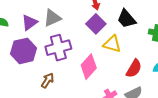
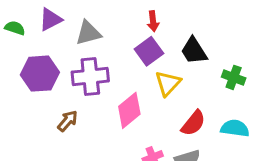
purple triangle: (30, 22) -> (50, 19), moved
yellow triangle: (112, 44) -> (168, 83), turned 48

